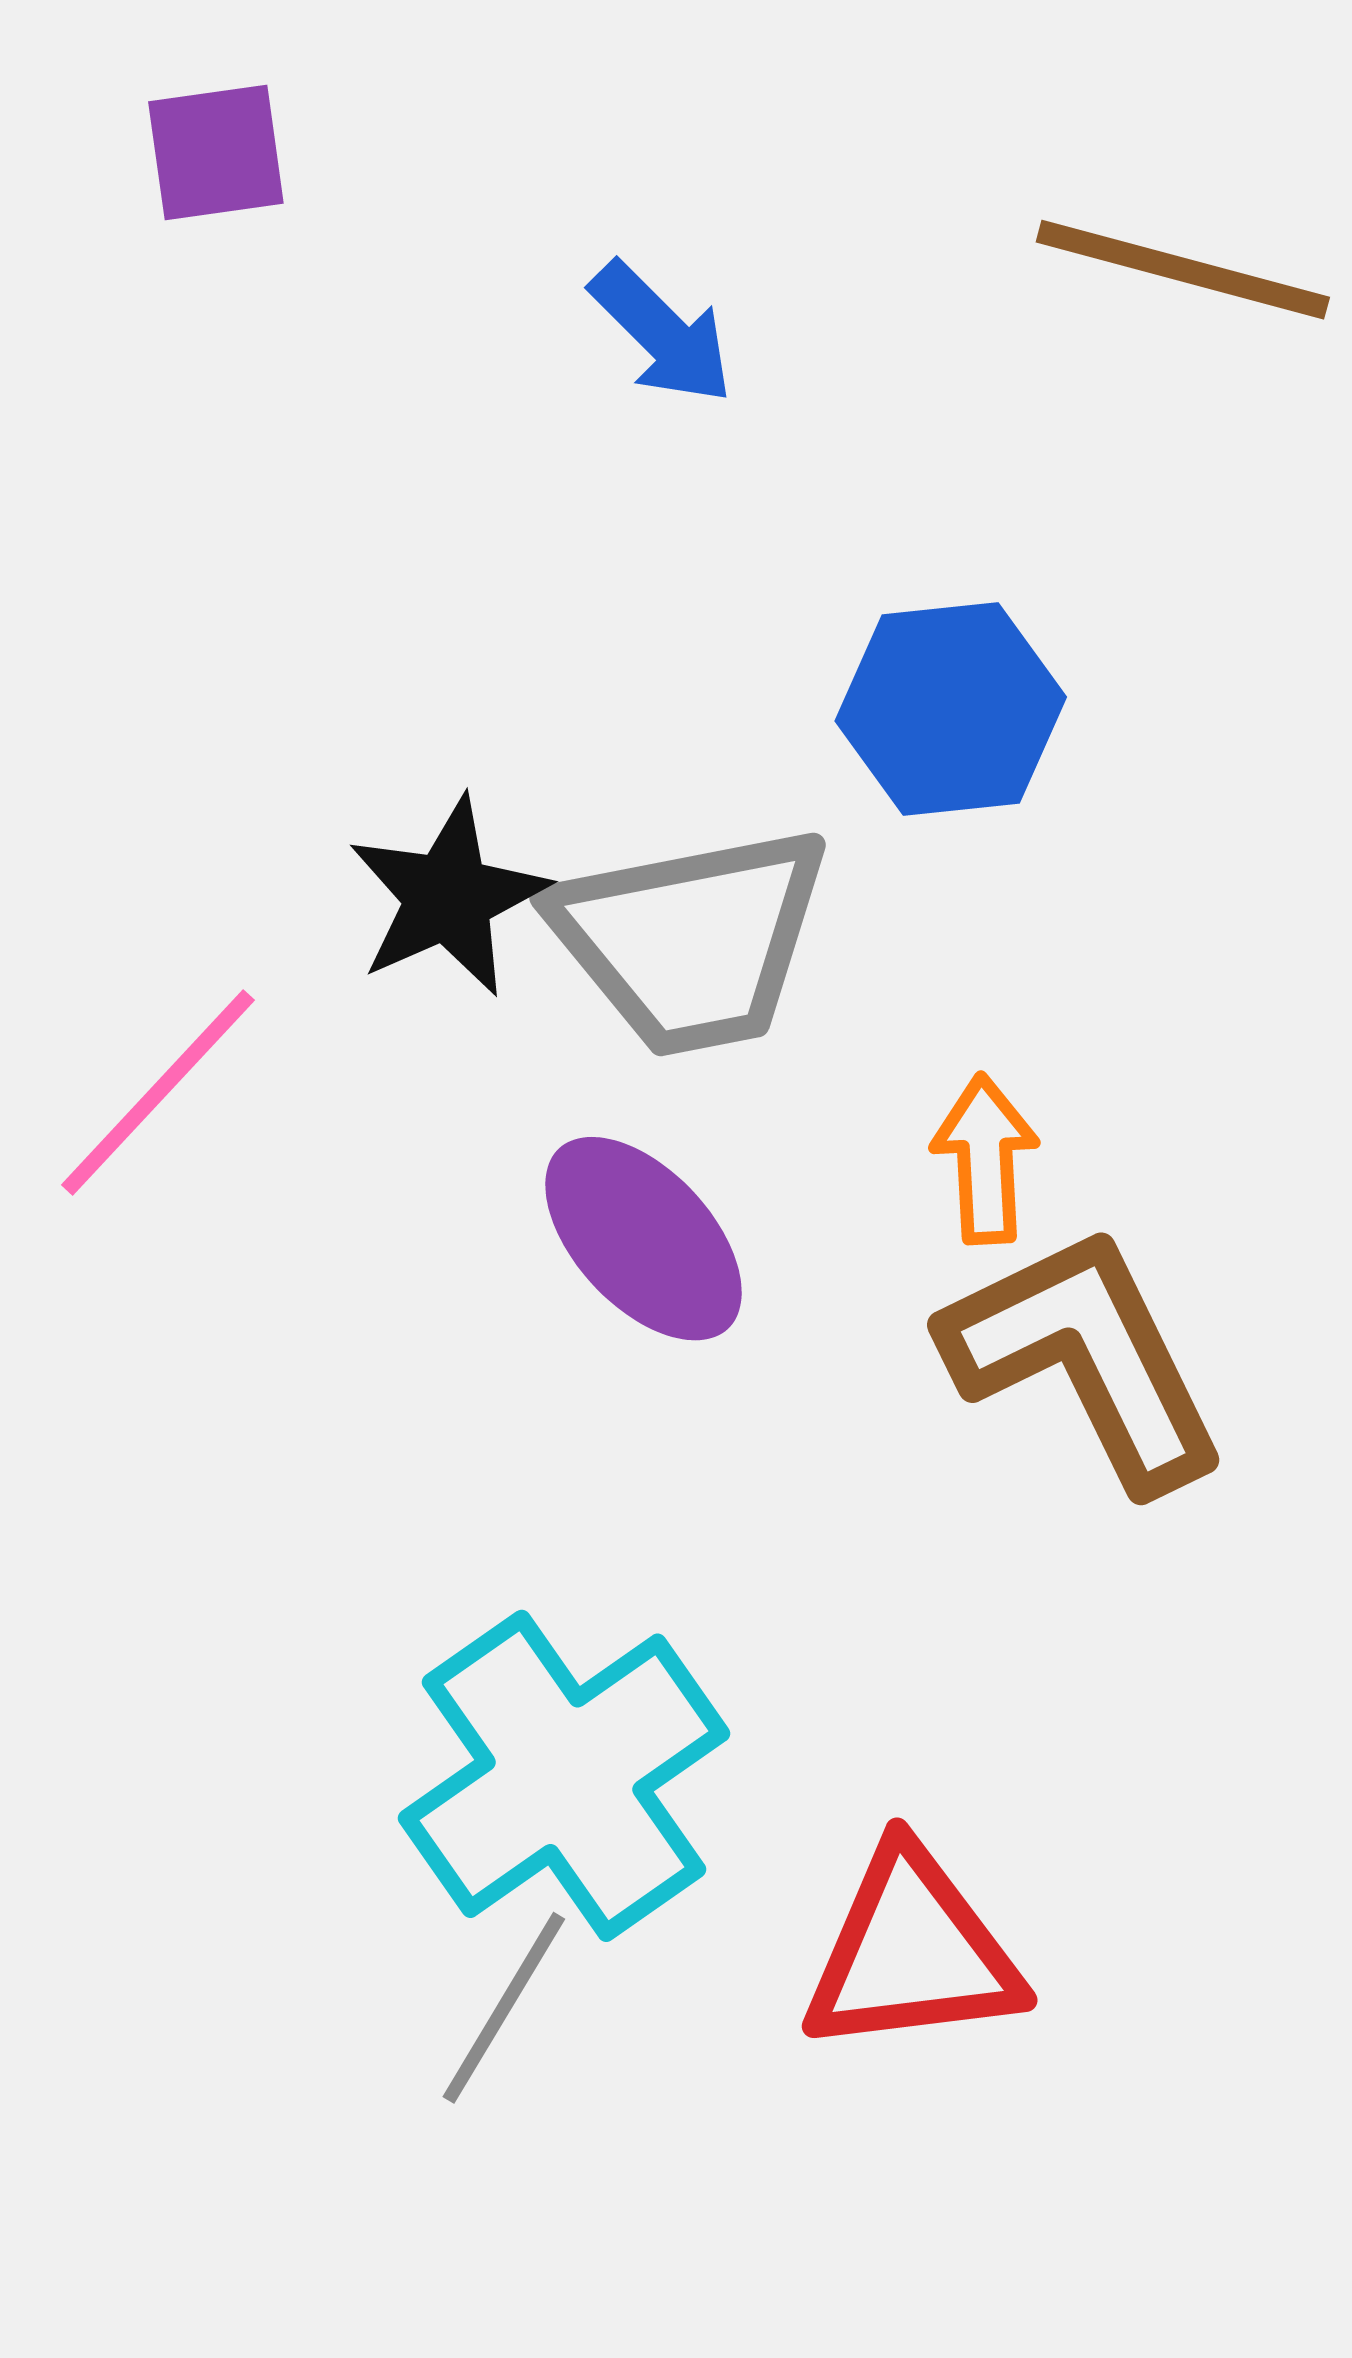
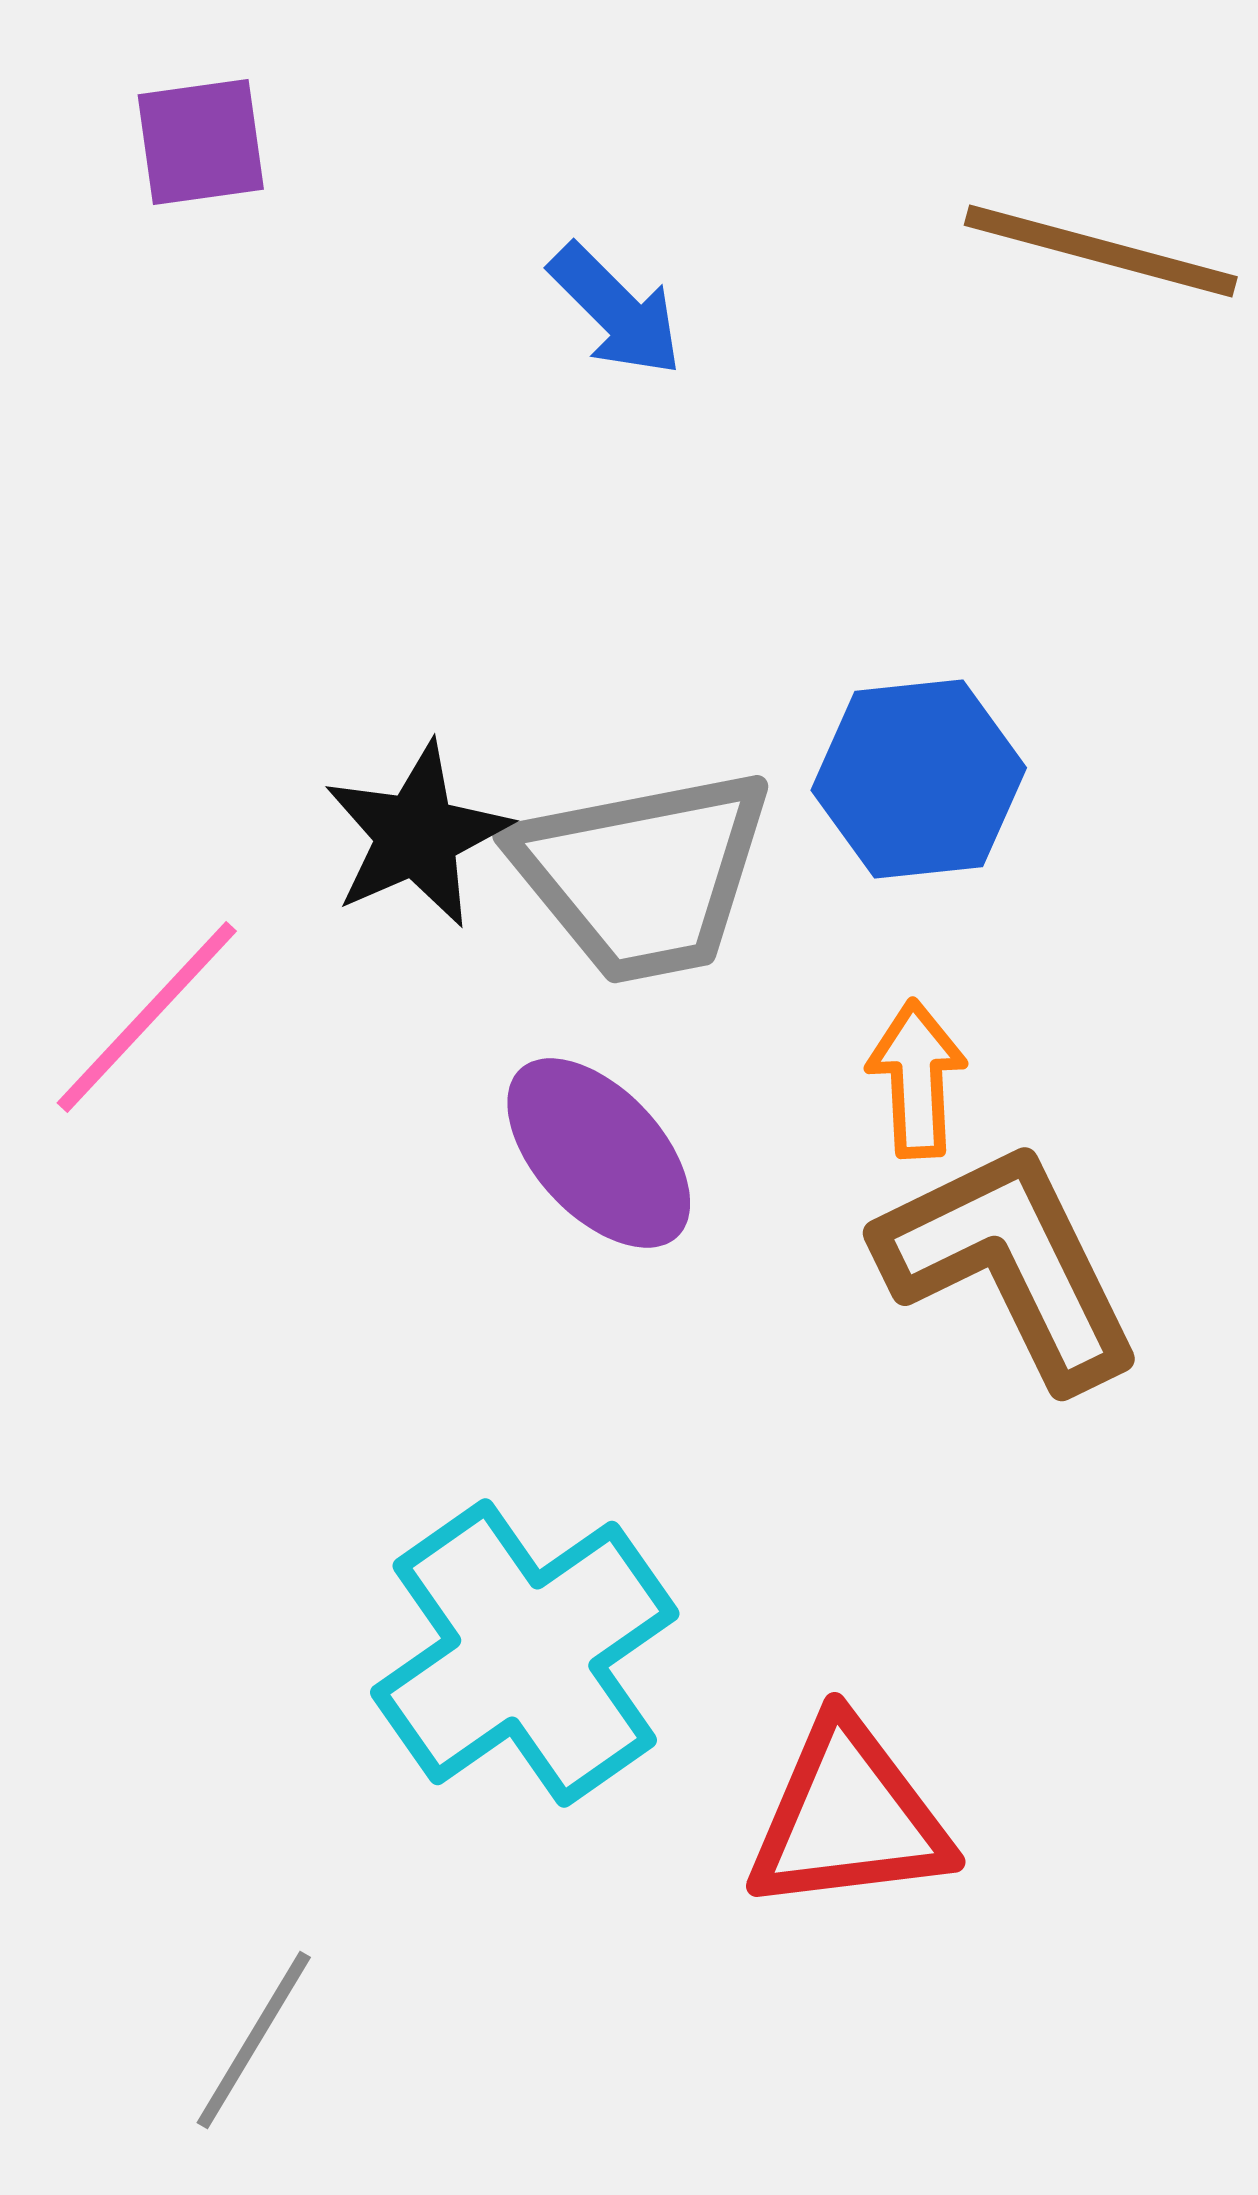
blue hexagon: (951, 709) -> (919, 779), moved
gray line: (504, 2008) -> (254, 2040), moved

